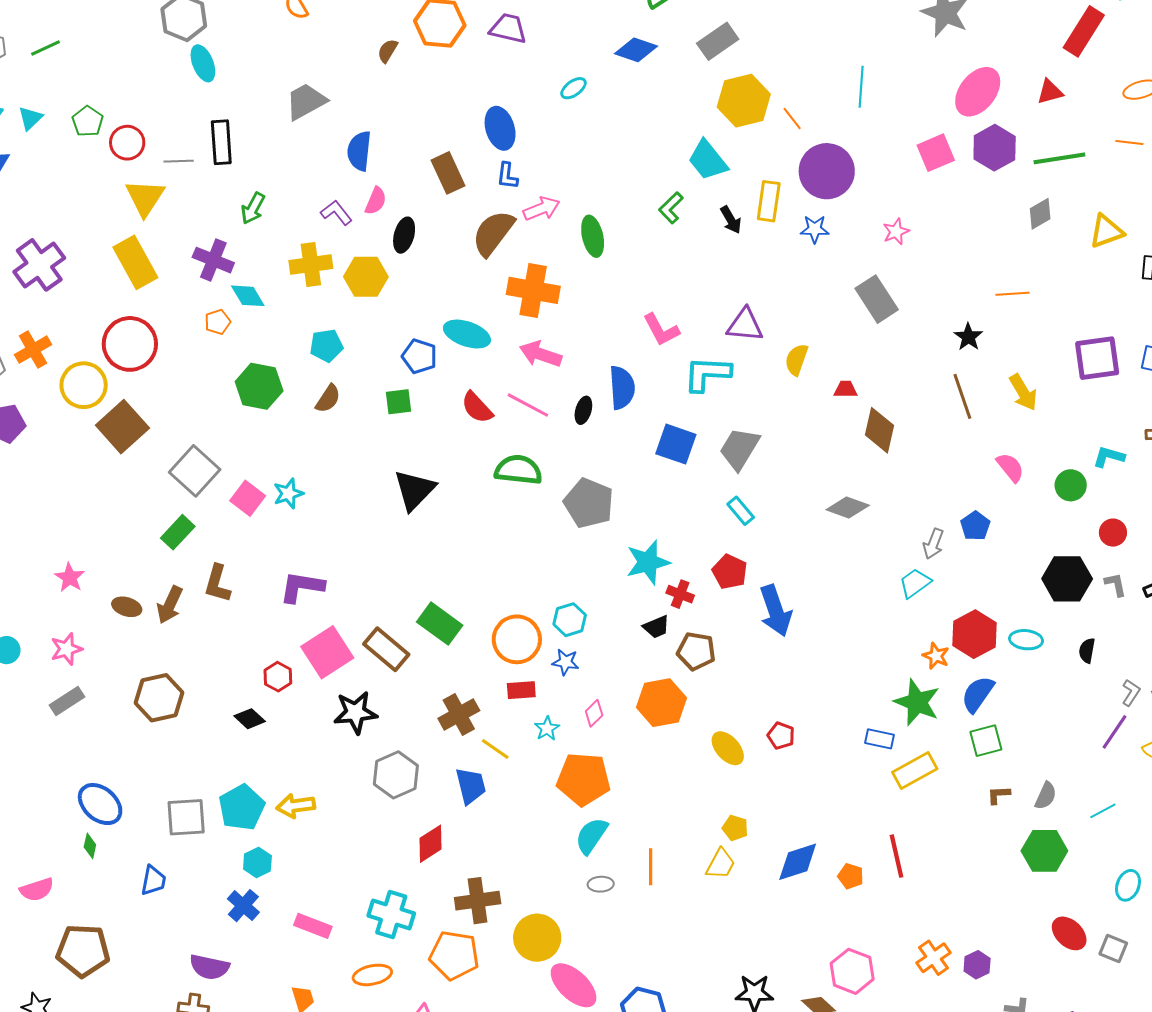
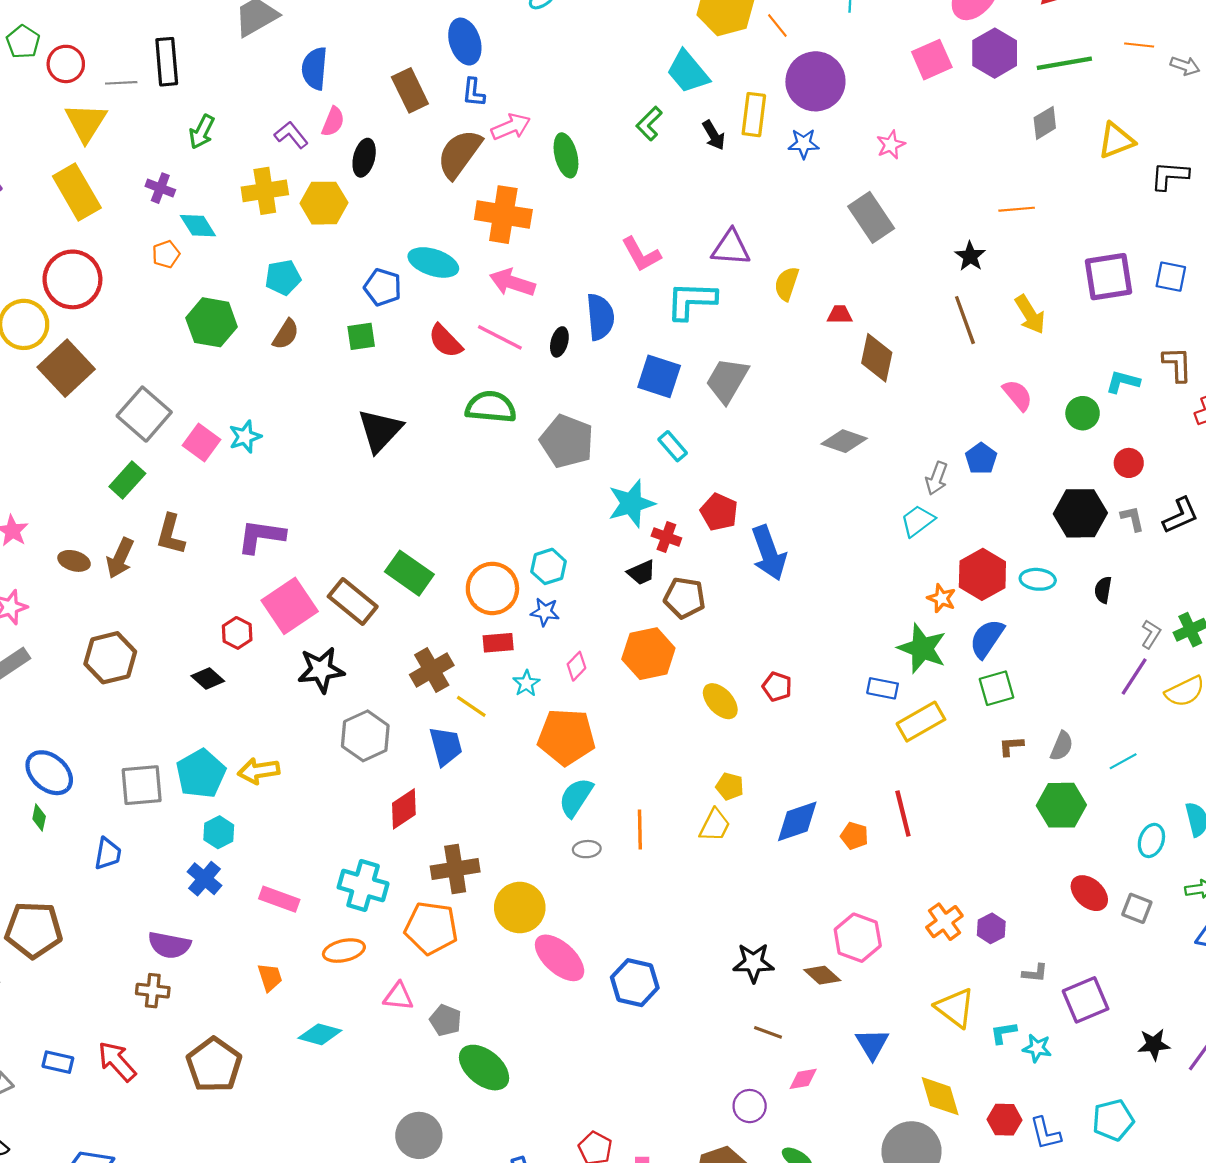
purple cross: (213, 260) -> (160, 188), size x0.7
cyan rectangle: (741, 511) -> (673, 446), moved

